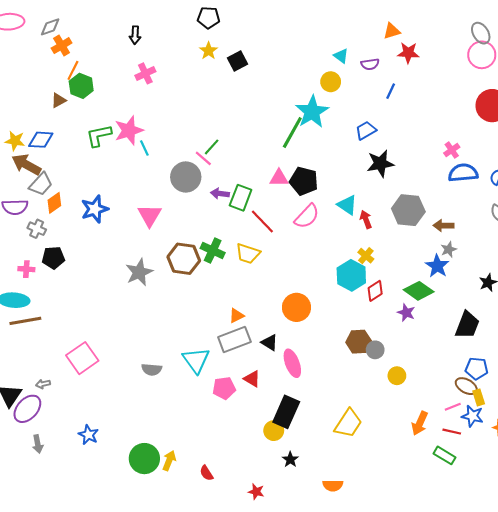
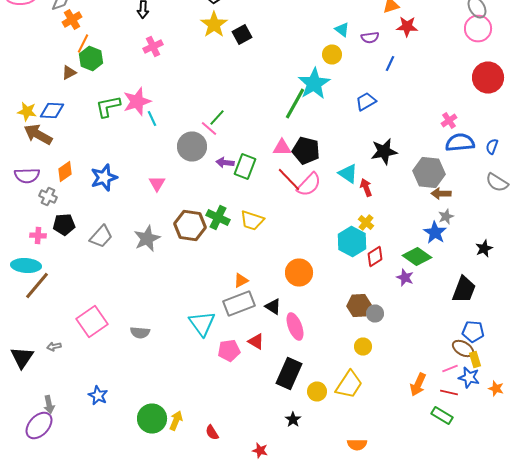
yellow star: (209, 51) -> (214, 24), size x1.5
black star: (380, 164) -> (384, 152), moved
gray trapezoid: (41, 184) -> (101, 236), moved
gray hexagon: (408, 210) -> (429, 172), moved
pink triangle: (150, 215) -> (157, 184), size x0.7
red line: (262, 221) -> (289, 180), moved
brown line: (25, 321) -> (37, 286), turned -40
gray semicircle: (152, 369) -> (140, 332), moved
yellow circle: (397, 376) -> (363, 346), moved
purple ellipse: (27, 409) -> (39, 426), moved
yellow circle: (274, 431) -> (317, 392), moved
orange semicircle: (333, 485) -> (357, 444), moved

